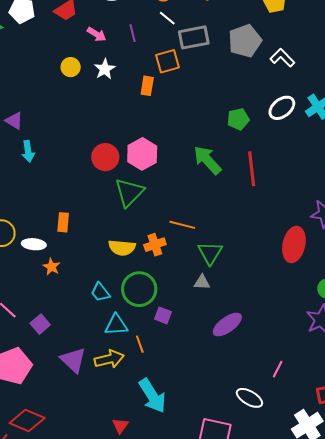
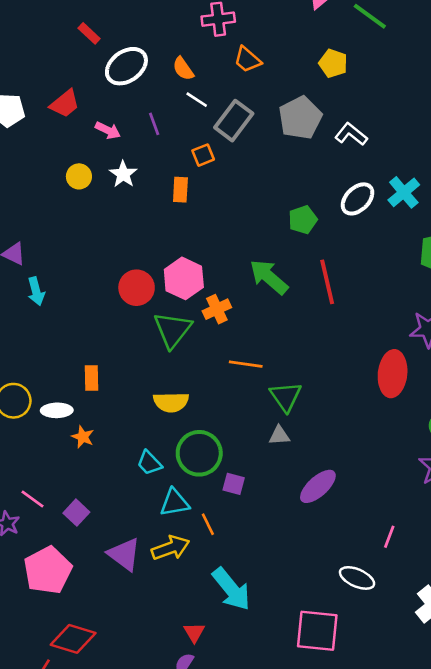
gray rectangle: (194, 37) -> (234, 121), turned -36
orange square: (167, 61) -> (203, 155), size x0.7
orange cross: (155, 245) -> (217, 309), moved

